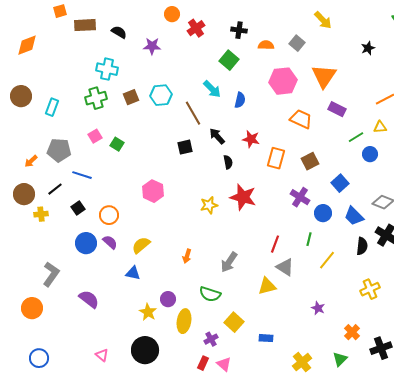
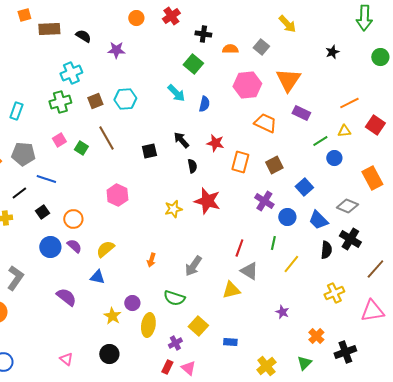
red cross: (196, 28) -> (171, 16), moved
cyan cross: (107, 69) -> (71, 73), turned -35
brown line: (193, 113) -> (106, 138), moved
purple semicircle: (89, 299) -> (66, 297), moved
black circle: (145, 350) -> (109, 354), size x0.7

